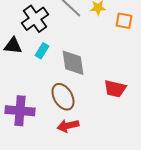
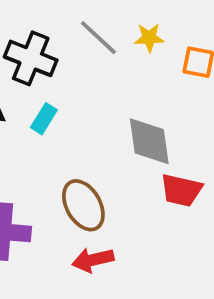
black cross: (35, 19) -> (31, 58), turned -32
gray diamond: (73, 63) -> (149, 141), moved

